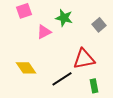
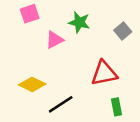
yellow diamond: (26, 68) -> (32, 84), turned -30
black line: (62, 79) -> (61, 104), moved

